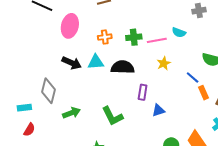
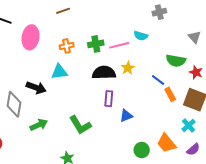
black arrow: (72, 63) -> (36, 88), moved
black semicircle: (123, 67) -> (104, 73), moved

